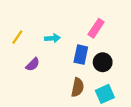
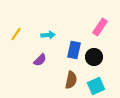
pink rectangle: (96, 28) -> (100, 27), moved
purple semicircle: (33, 64) -> (40, 60), moved

